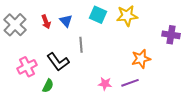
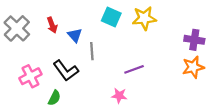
blue triangle: (66, 21) -> (75, 35), moved
orange star: (141, 59) -> (193, 67), moved
purple line: (130, 83) -> (134, 69), moved

